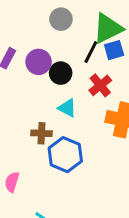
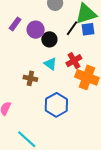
red cross: (100, 85) -> (74, 61), moved
blue hexagon: (65, 155) -> (56, 105), moved

